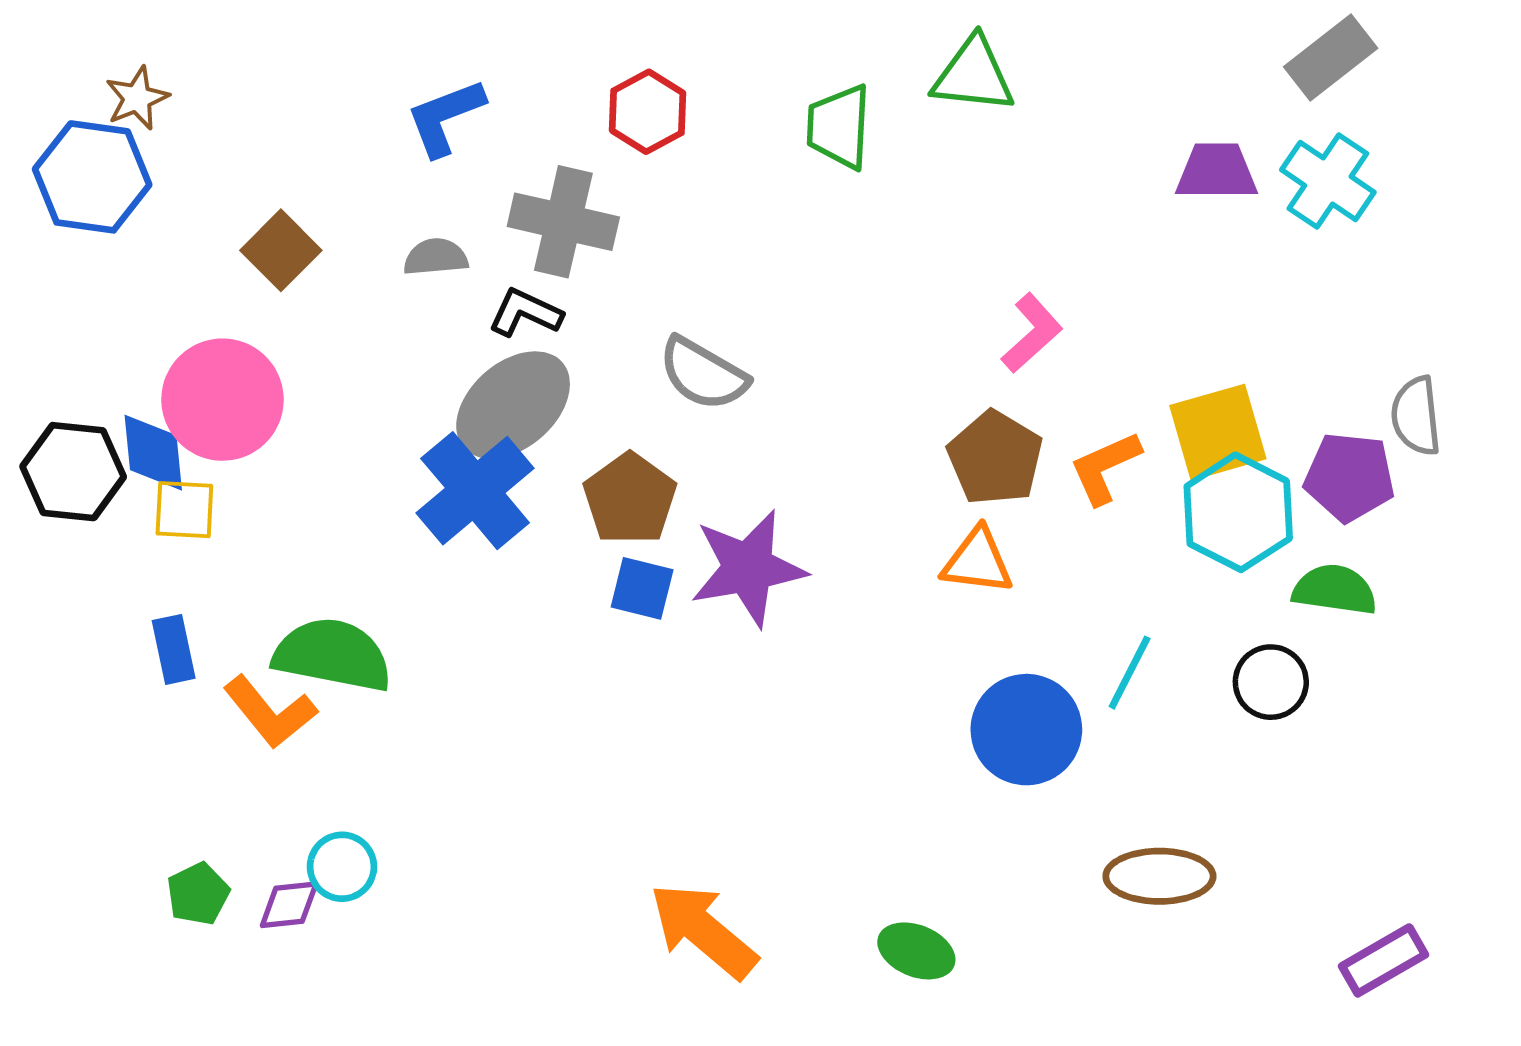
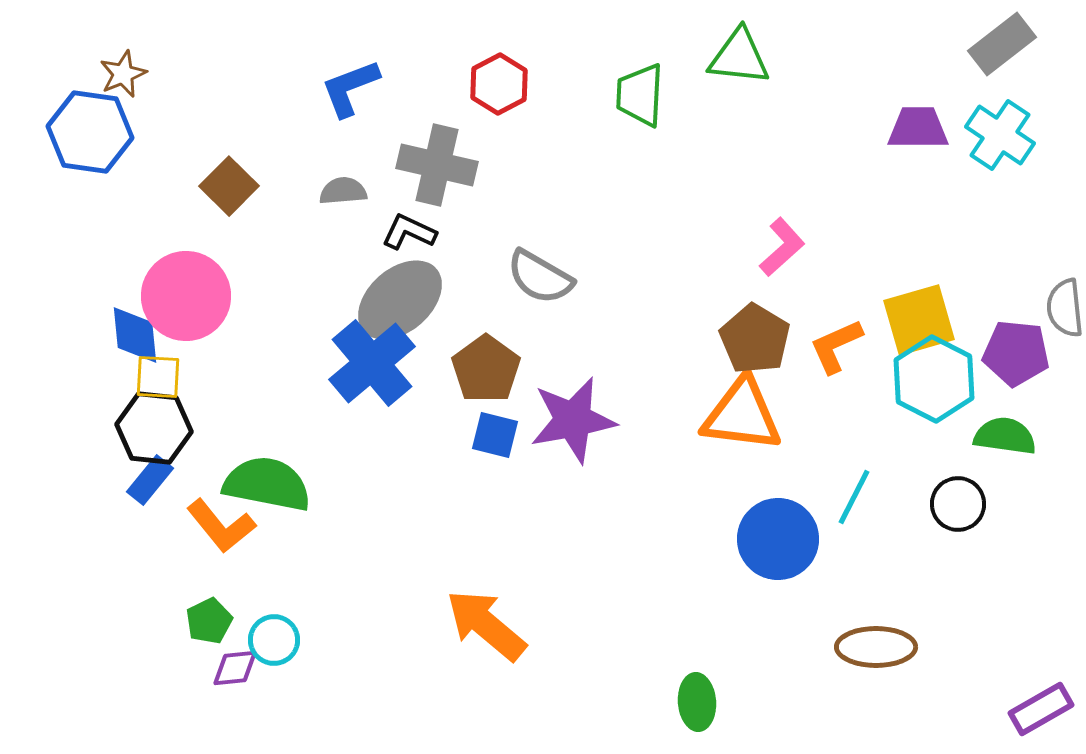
black hexagon: (73, 472) -> (154, 428), moved
orange triangle: (977, 561) -> (742, 415), size x1.5
blue rectangle: (174, 649) -> (150, 480), turned 51
green pentagon: (198, 894) -> (209, 621), moved
orange arrow: (703, 931) -> (486, 625), moved
green ellipse: (916, 951) -> (697, 702), turned 64

